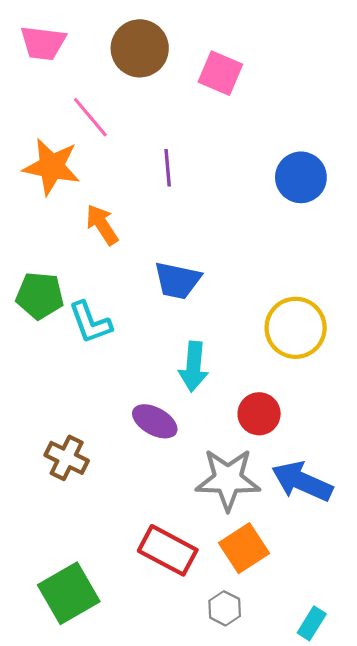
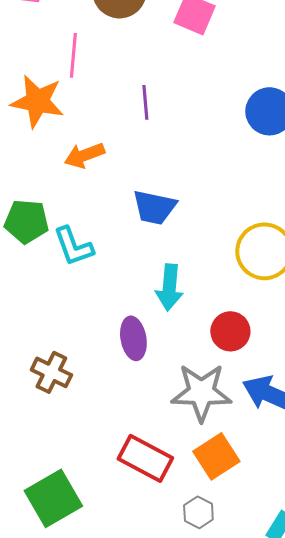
pink line: (90, 117) -> (73, 55), turned 45
orange arrow: (102, 225) -> (84, 155), turned -78
purple ellipse: (155, 421) -> (133, 338), turned 51

